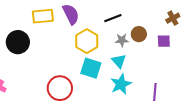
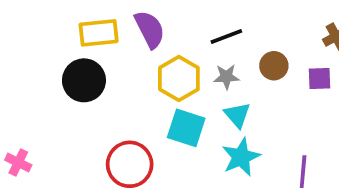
gray star: (122, 40) -> (226, 77), moved
black circle: (18, 42) -> (84, 80), moved

